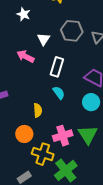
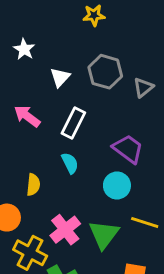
white star: (24, 14) -> (24, 49), moved
pink arrow: (25, 56) -> (27, 116), moved
pink cross: (63, 136) -> (65, 230), turned -30

